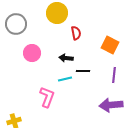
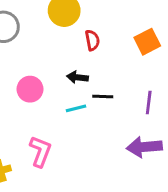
orange square: (110, 45) -> (147, 42), moved, turned 36
pink circle: (32, 53) -> (30, 89), moved
pink L-shape: (47, 97) -> (40, 151), moved

